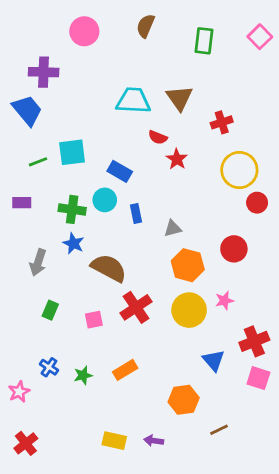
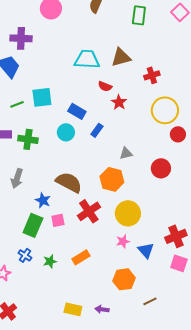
brown triangle: (180, 98) -> (121, 57), turned 50
green cross: (72, 209) -> (28, 139), moved
blue rectangle: (136, 214) -> (97, 130), moved, turned 48
gray triangle: (173, 228) -> (126, 153), moved
blue star: (73, 243) -> (43, 200), moved
orange hexagon: (188, 265) -> (112, 179), moved
pink star: (224, 301) -> (123, 241), moved
green rectangle: (50, 310) -> (33, 225), moved, size x1.6

